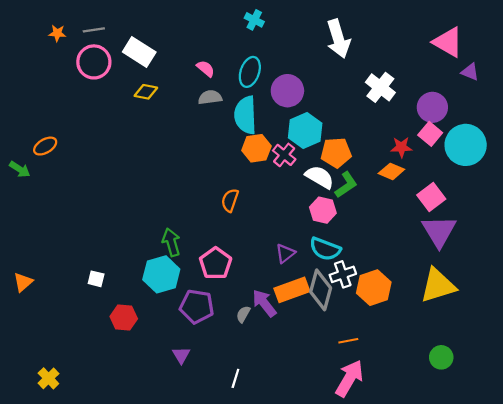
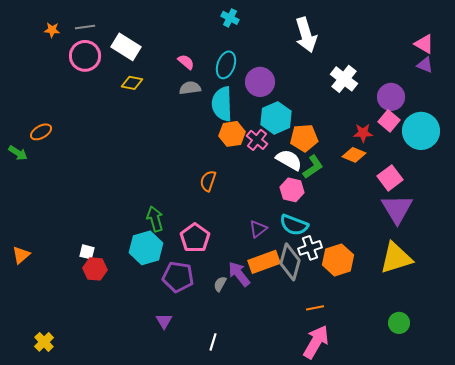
pink triangle: (448, 42) -> (424, 44), moved, size x0.7
red hexagon: (124, 318) -> (95, 269), moved

